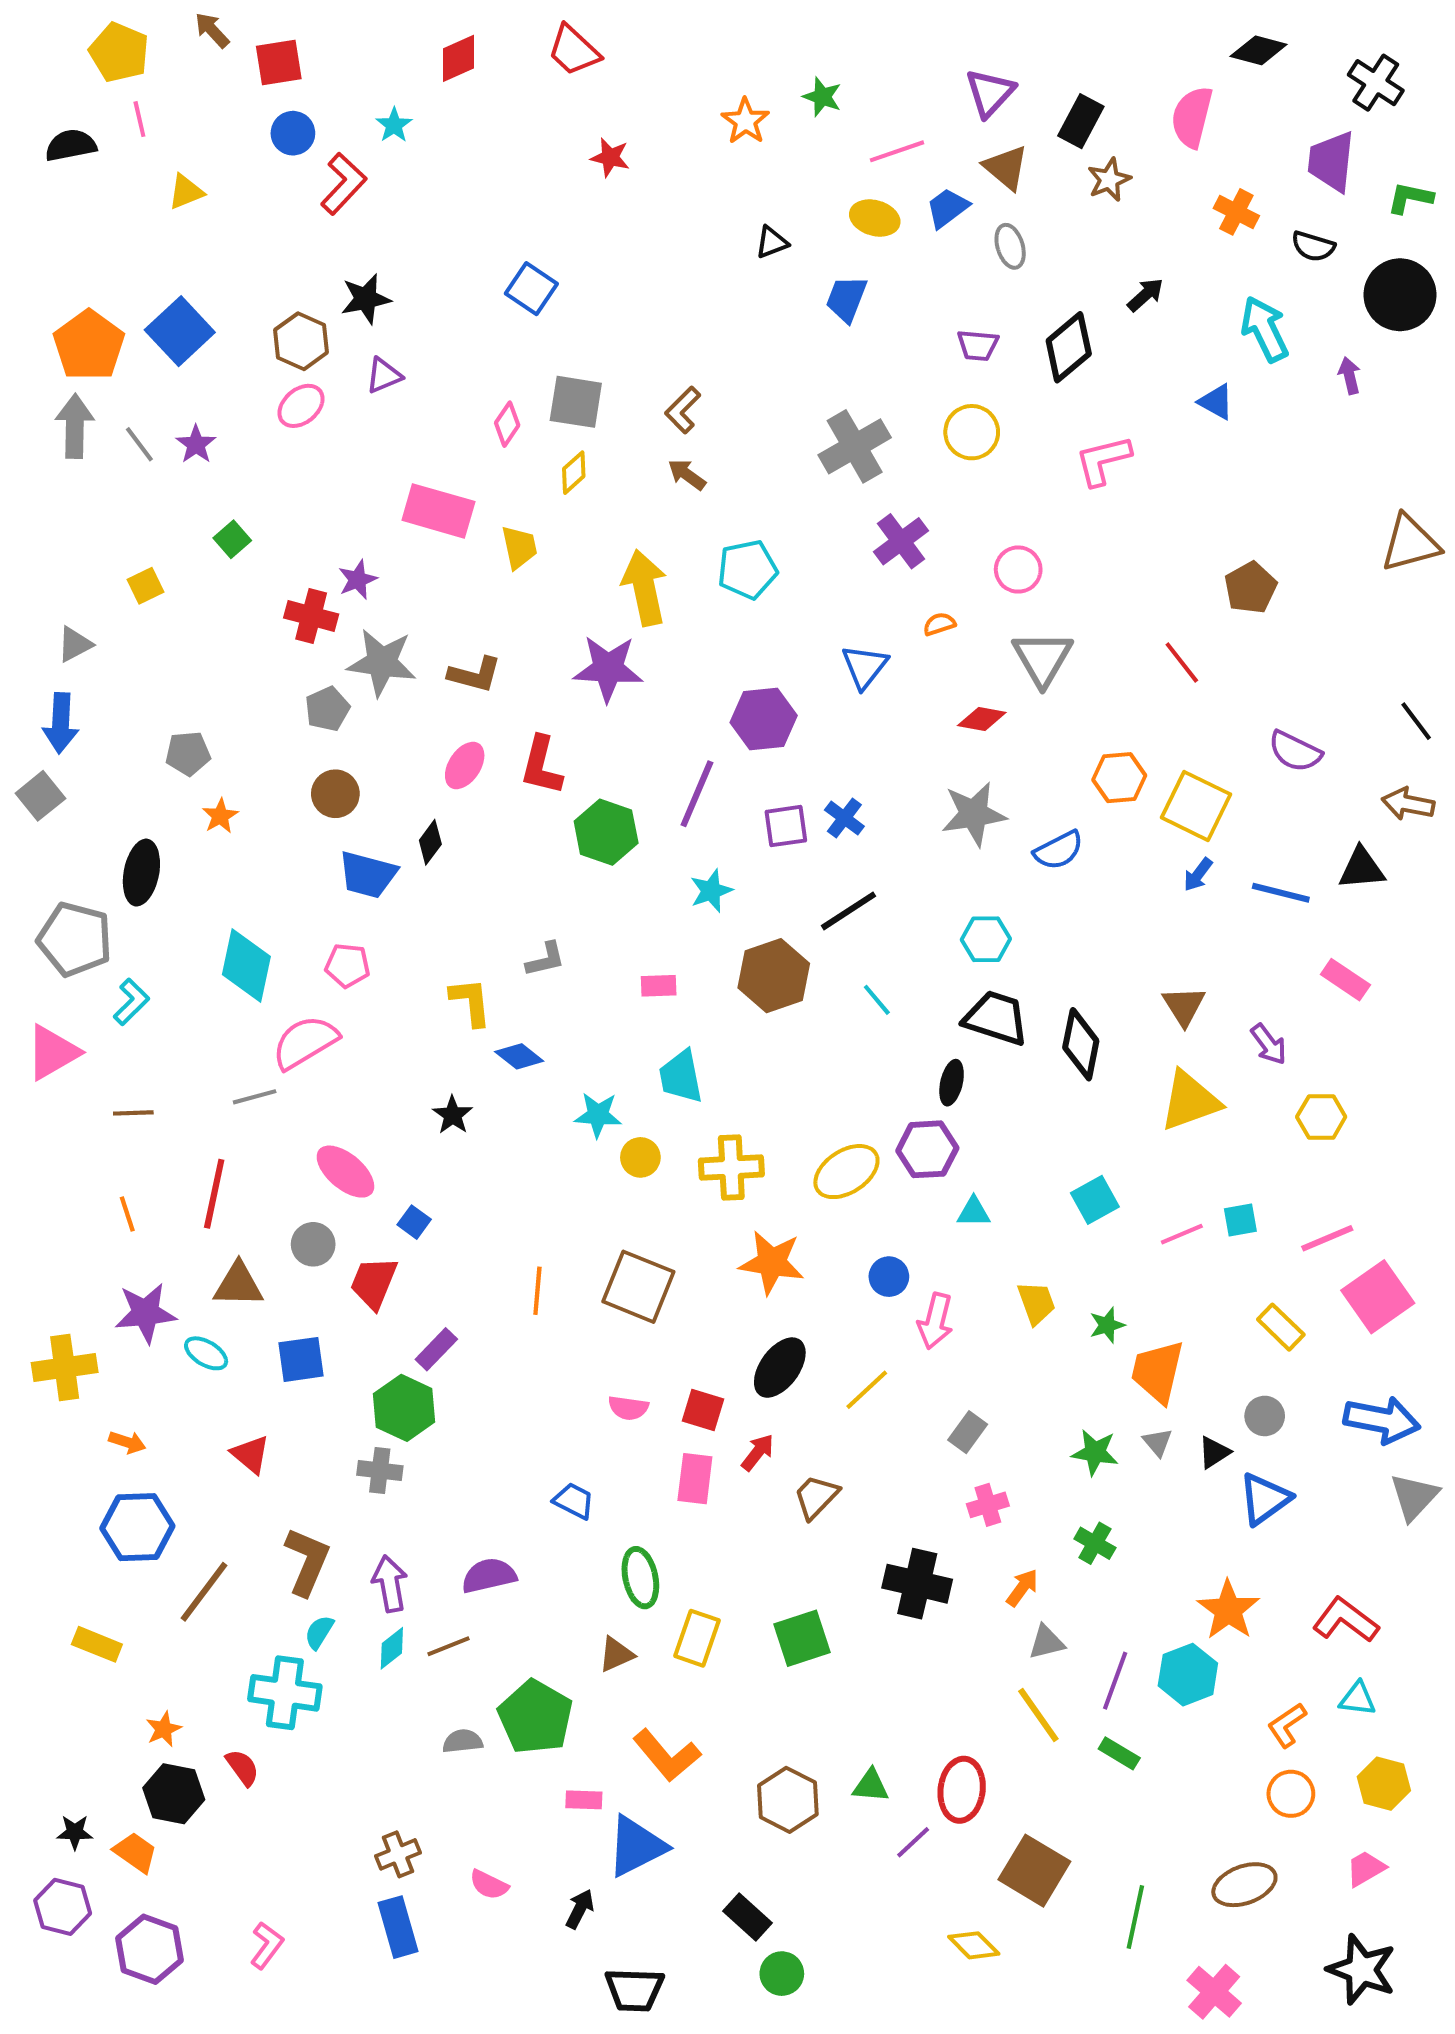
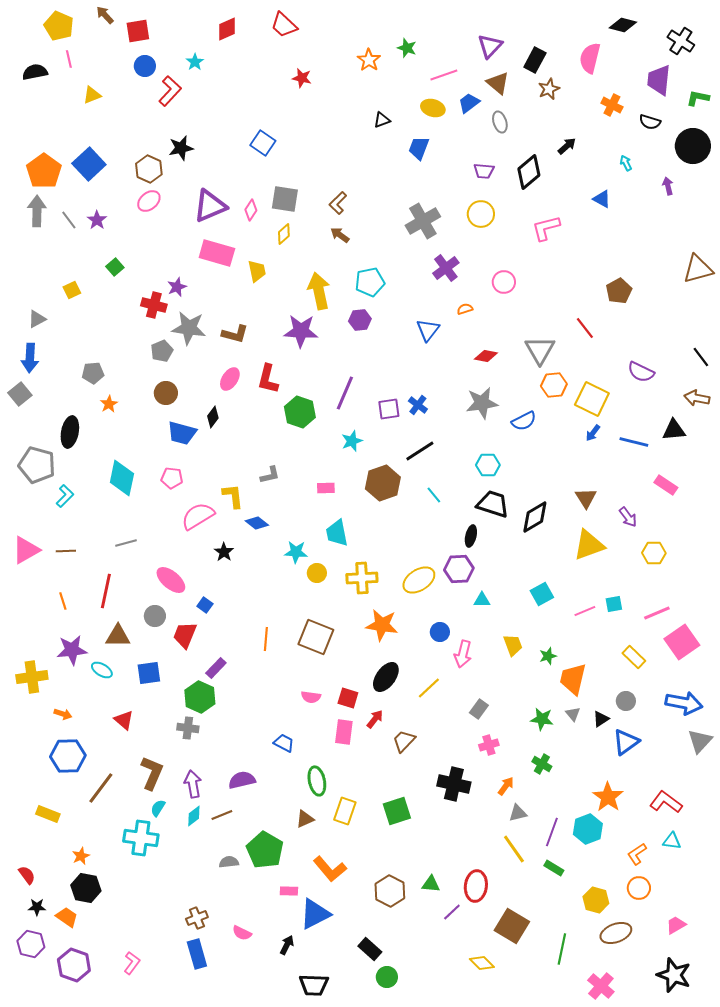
cyan arrow: (1265, 329) -> (626, 163), size x0.5
purple triangle: (384, 376) -> (210, 206), moved, size x1.8
gray triangle: (1042, 658) -> (540, 350), moved
purple hexagon: (764, 719) -> (360, 320), moved, size x0.7
pink semicircle: (305, 1042) -> (198, 516), moved
black diamond: (1081, 1044) -> (535, 517), turned 48
pink triangle: (53, 1052) -> (26, 550), moved
red semicircle: (242, 1768) -> (27, 875), moved
yellow hexagon: (1384, 1784) -> (596, 900), moved

